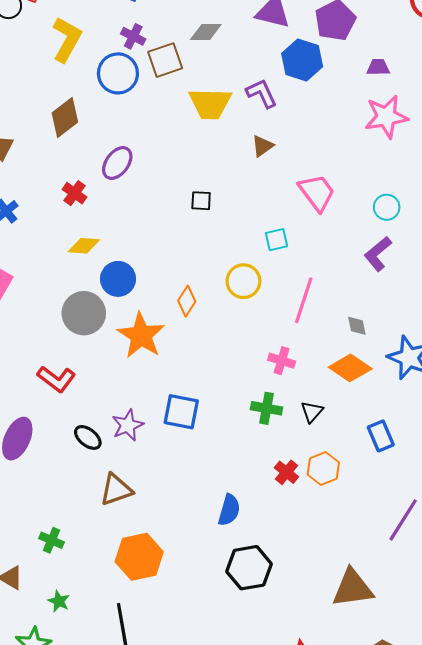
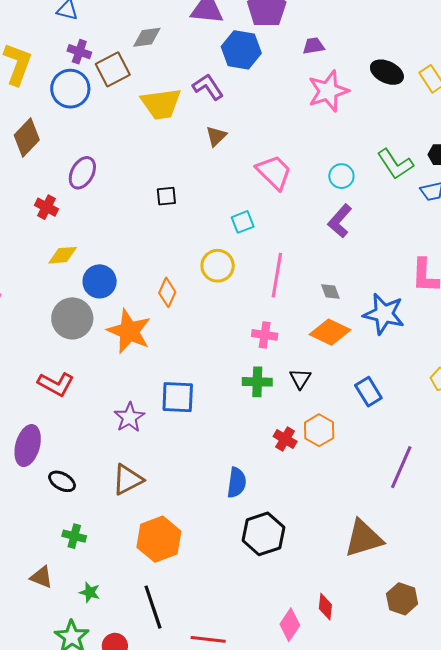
black ellipse: (88, 437) -> (62, 481), moved

